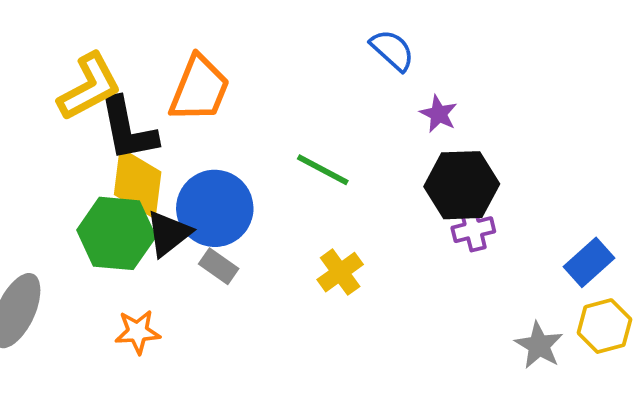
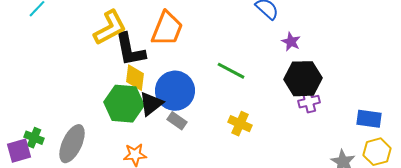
yellow diamond: (138, 183) -> (135, 78), size x0.7
blue rectangle: (589, 262) -> (369, 119), turned 50
yellow cross: (340, 272) -> (240, 124), turned -30

